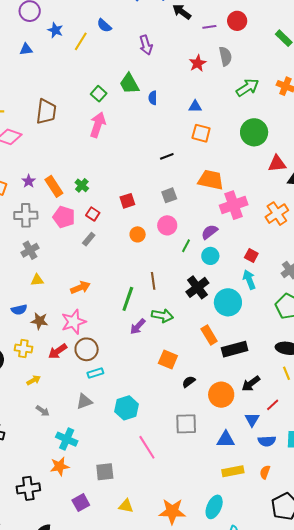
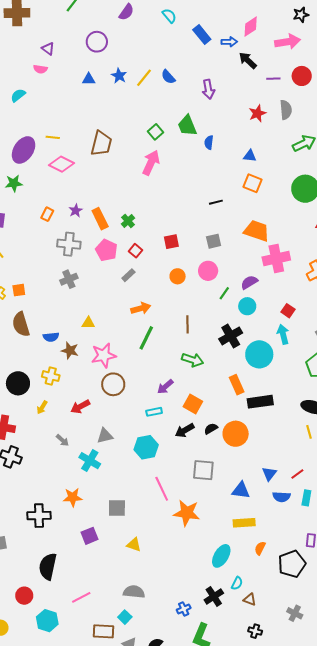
blue semicircle: (104, 25) -> (168, 77), moved
blue star: (55, 30) -> (119, 76), moved
yellow triangle: (37, 280) -> (88, 323), moved
orange arrow: (80, 287) -> (141, 308), moved
green line: (128, 299) -> (146, 338), moved
purple arrow: (138, 327) -> (165, 387), moved
red arrow: (58, 351) -> (80, 407), moved
cyan rectangle: (95, 373) -> (154, 412), moved
yellow arrow: (34, 380) -> (42, 407), moved, turned 144
black arrow: (251, 384) -> (185, 430), moved
orange circle: (221, 395) -> (236, 434), moved
red line: (273, 405) -> (297, 474), moved
cyan cross: (67, 439) -> (90, 461), moved
orange semicircle: (265, 472) -> (260, 548), moved
orange star: (172, 511) -> (187, 513), moved

